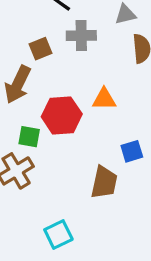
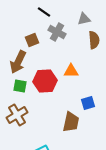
gray cross: (81, 36) -> (57, 32), turned 30
green square: (29, 137) -> (20, 86), moved

